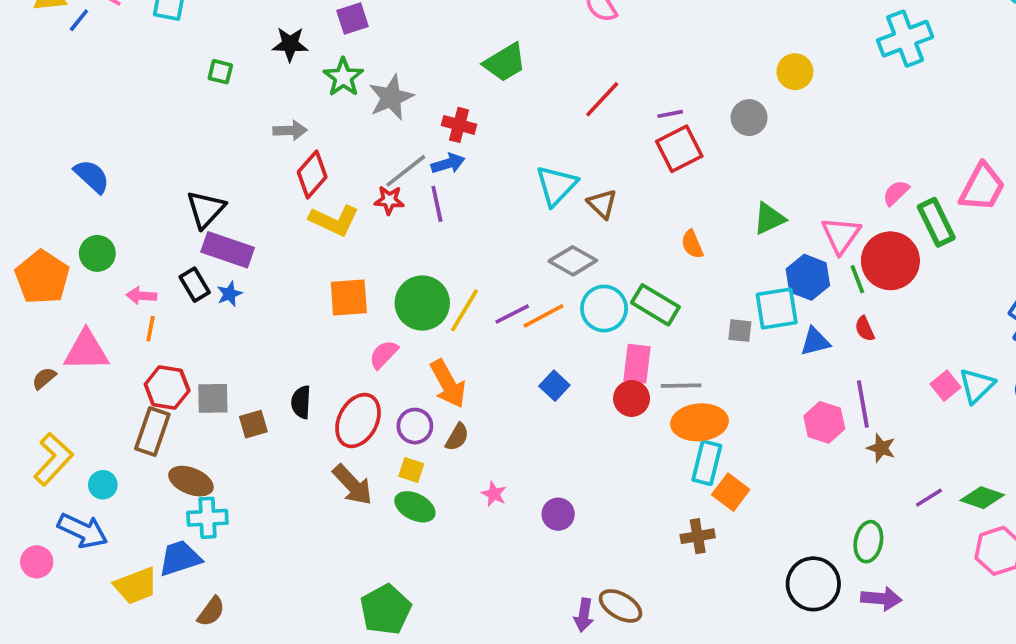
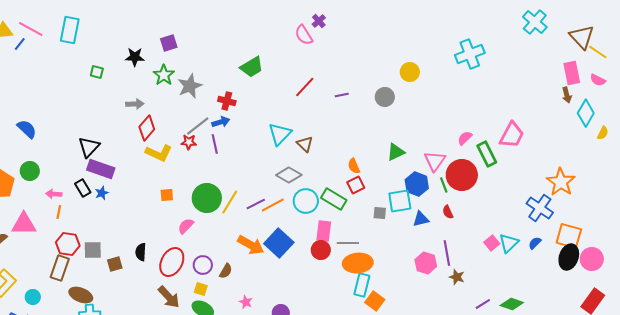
red square: (679, 149) -> (356, 185), moved, size x0.7
orange square: (349, 297) -> (167, 195), size x0.6
orange arrow: (448, 384) -> (251, 245), moved, turned -32
blue square: (554, 386) -> (279, 243), size x1.8

